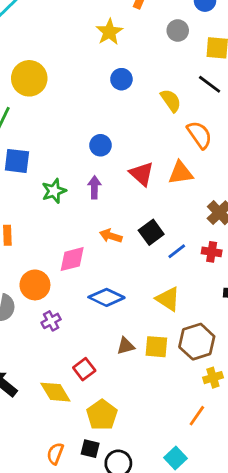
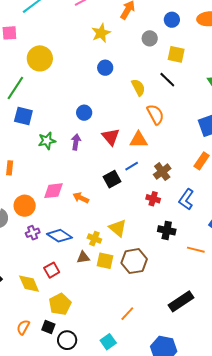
orange arrow: (111, 236) -> (81, 198), moved
blue line: (177, 251) -> (132, 166), moved
blue diamond: (106, 297) -> (59, 236), moved
yellow cross: (213, 378) -> (94, 239), moved, turned 32

